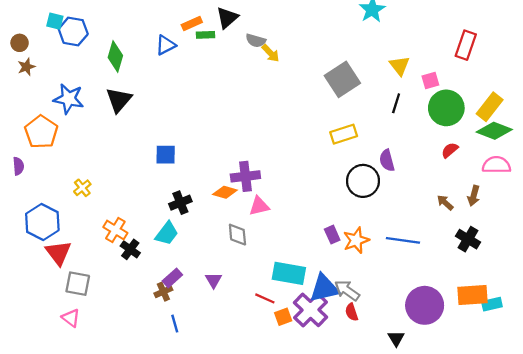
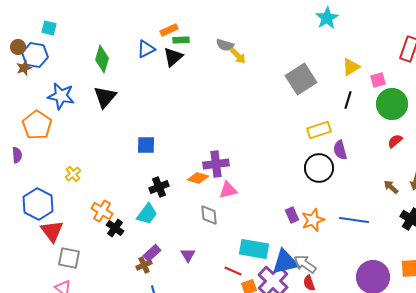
black triangle: (227, 18) -> (173, 57), moved
blue hexagon: (73, 31) -> (35, 55), moved
yellow triangle: (400, 66) -> (351, 67), turned 36
yellow rectangle: (344, 134) -> (319, 130), moved

